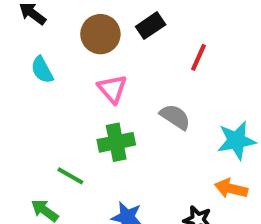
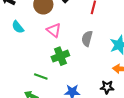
gray semicircle: (175, 117) -> (87, 39), turned -98

